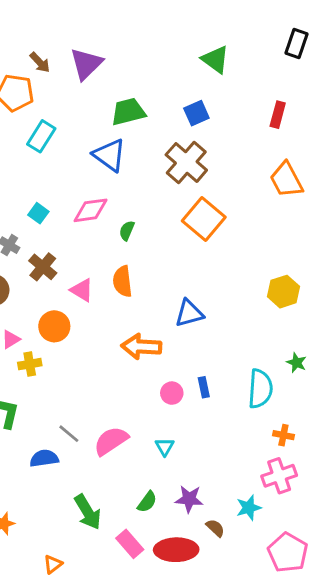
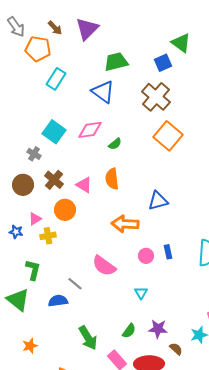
green triangle: (215, 59) -> (181, 43), moved
cyan square: (38, 213) -> (54, 132), size x1.6
green semicircle: (127, 231) -> (115, 144), turned -152
brown cross: (43, 267) -> (54, 180), moved
pink semicircle: (111, 441) -> (104, 266), moved, turned -110

